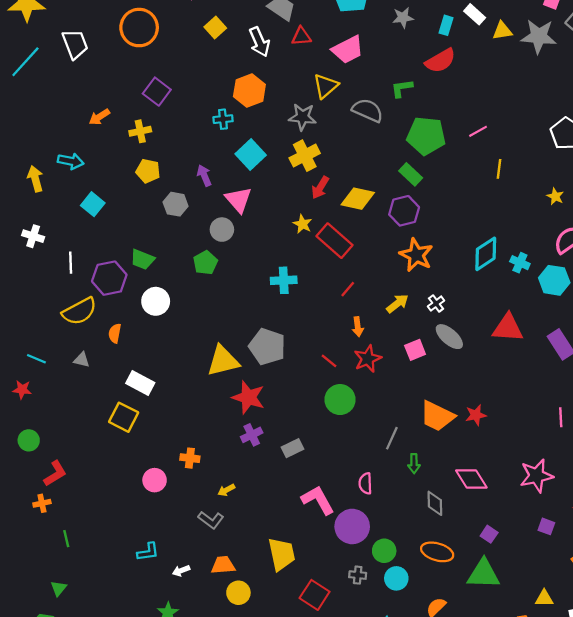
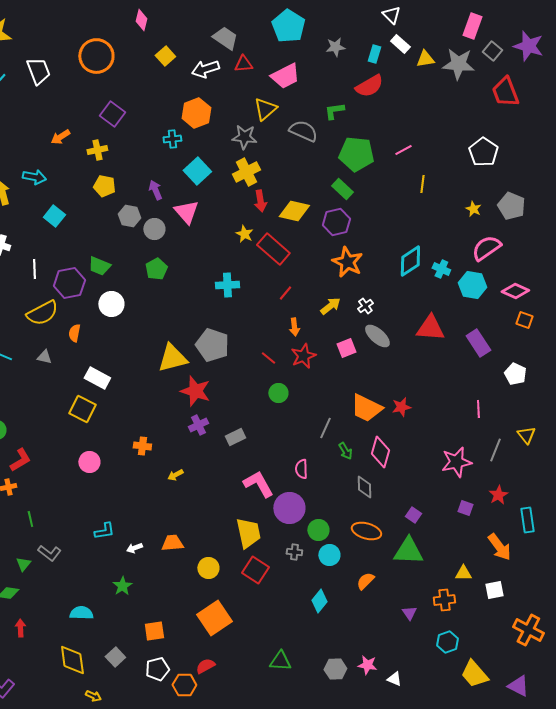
white arrow: (259, 42) -> (205, 69), turned 96
red arrow: (320, 188) -> (260, 201), turned -40
gray circle: (222, 230) -> (154, 229), moved
green circle: (340, 400) -> (278, 393), size x0.7
green arrow: (414, 464) -> (345, 451), turned -30
pink diamond: (471, 479) -> (380, 452), moved, turned 48
pink circle: (155, 480) -> (89, 462), moved
gray L-shape: (211, 520) -> (49, 553), moved
yellow trapezoid: (281, 554) -> (248, 533), moved
yellow circle: (238, 593) -> (208, 568), moved

